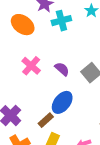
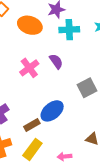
orange ellipse: (23, 25) -> (30, 25), turned -30
purple semicircle: (62, 69) -> (56, 61), moved

